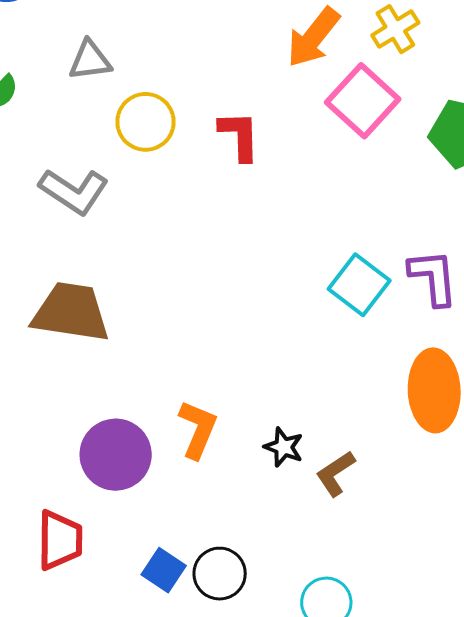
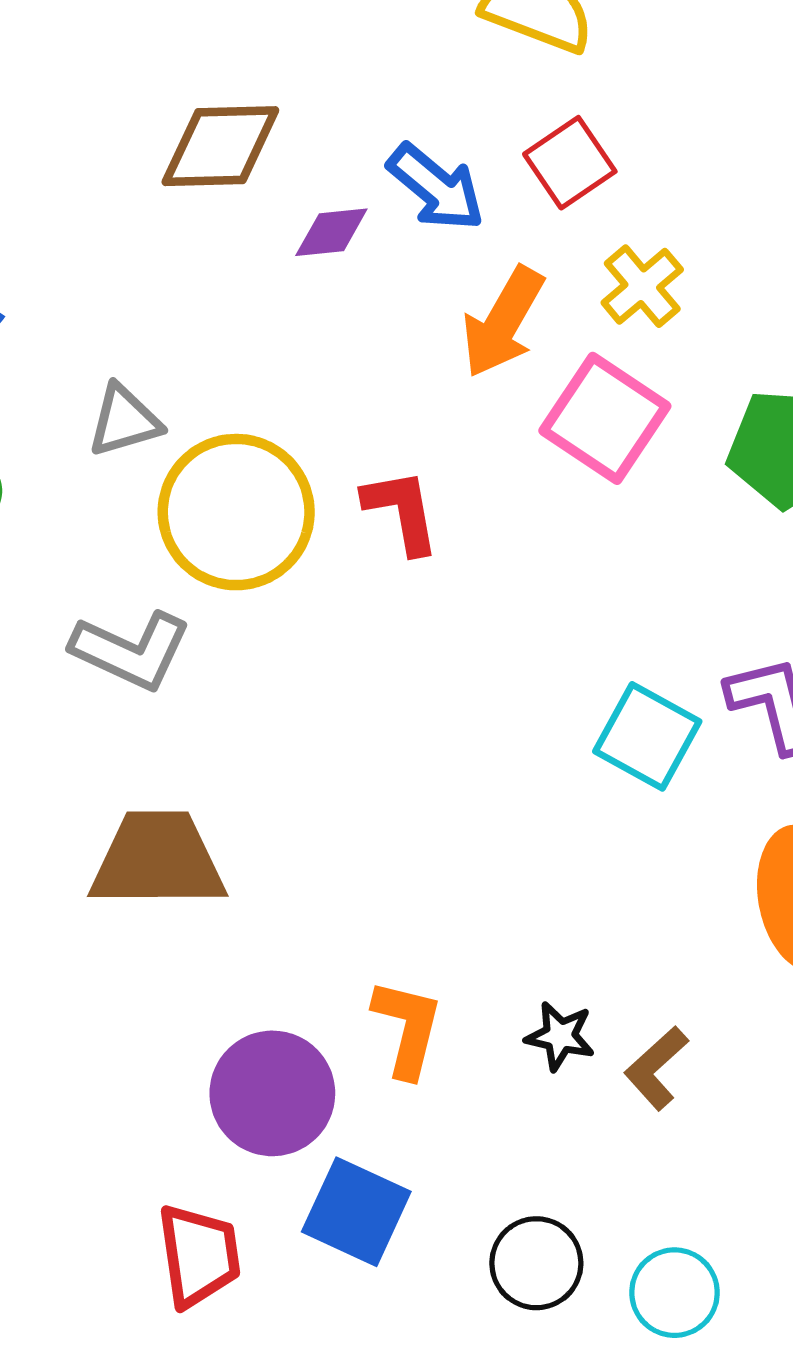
yellow circle: (145, 122) -> (236, 512), size x1.5
blue square: (164, 570) -> (356, 1212), moved, size x1.4
black circle: (220, 574) -> (536, 1263), moved

